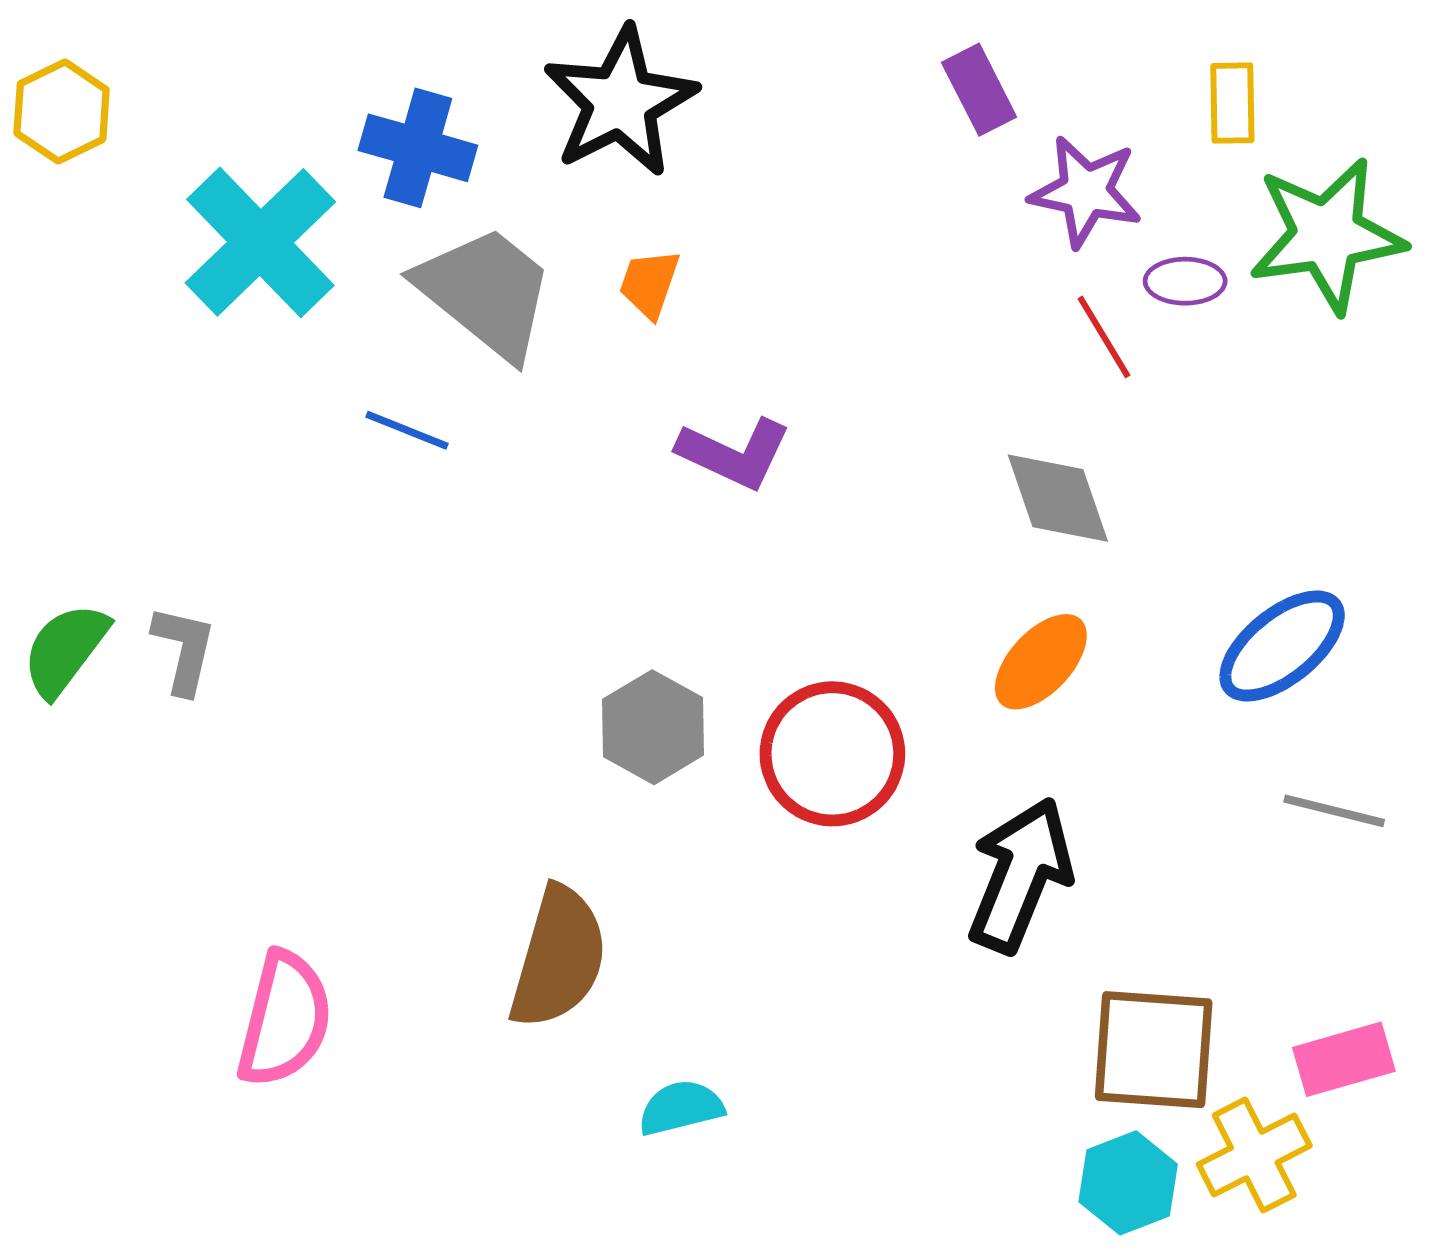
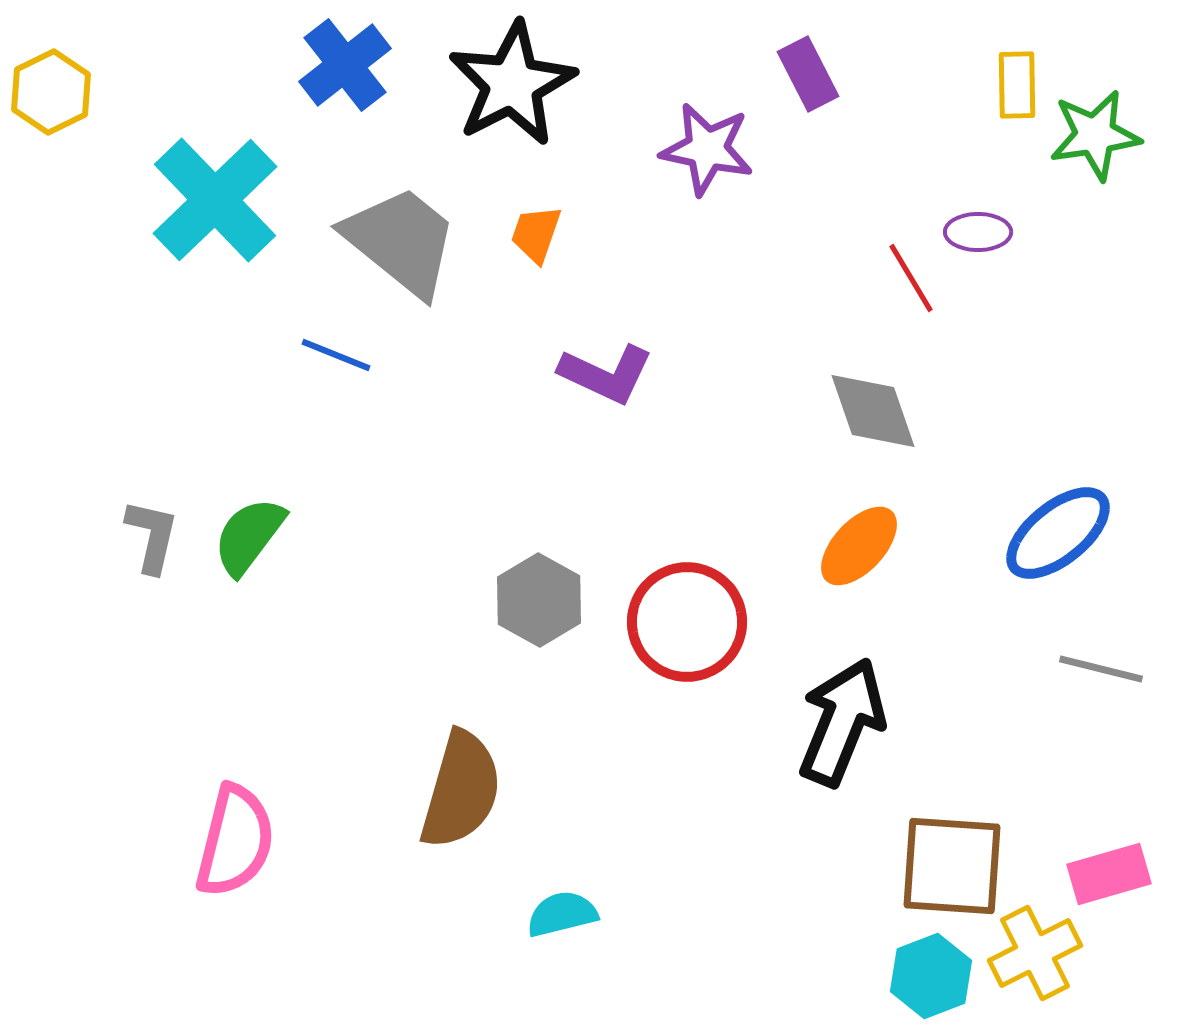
blue cross: (418, 148) -> (345, 65), moved, turned 36
purple star: (1086, 191) -> (707, 149), moved
green star: (1327, 235) -> (1095, 135), moved, size x0.7
green semicircle: (65, 650) -> (249, 536), moved

